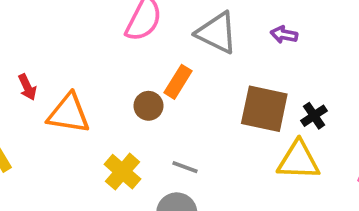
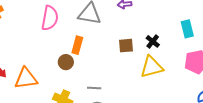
brown square: (264, 109) -> (126, 46), size x0.6

